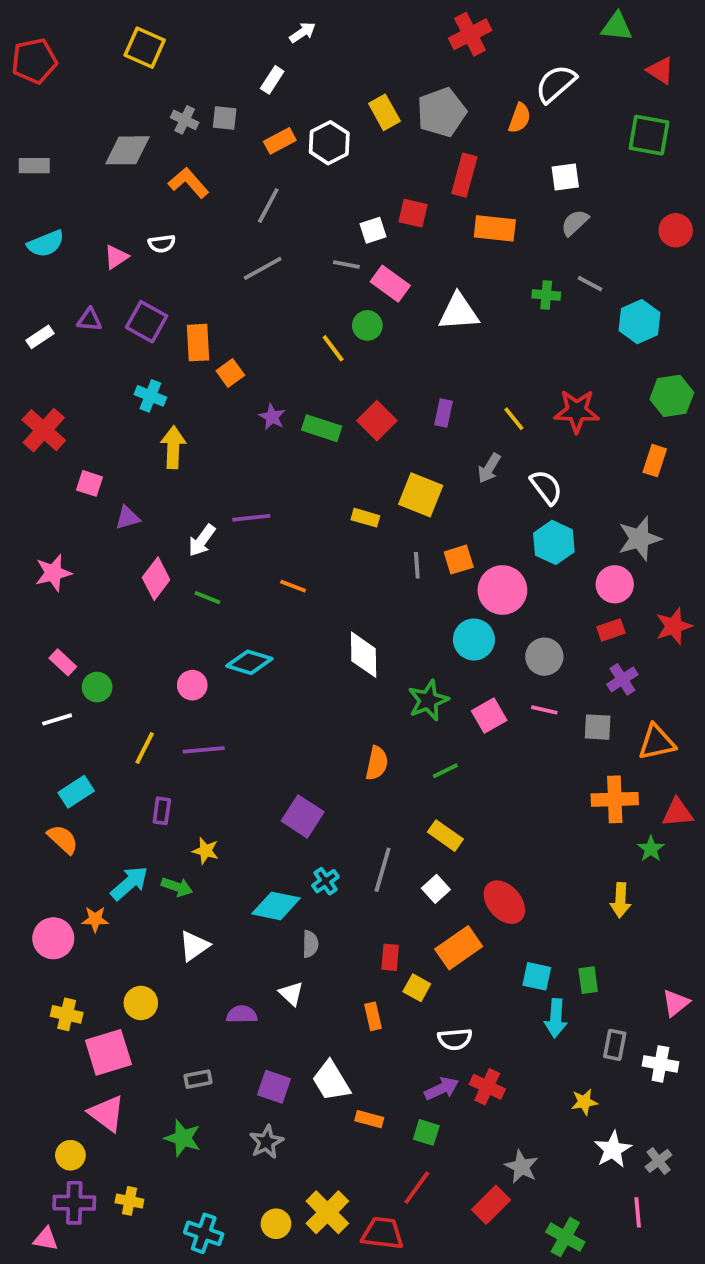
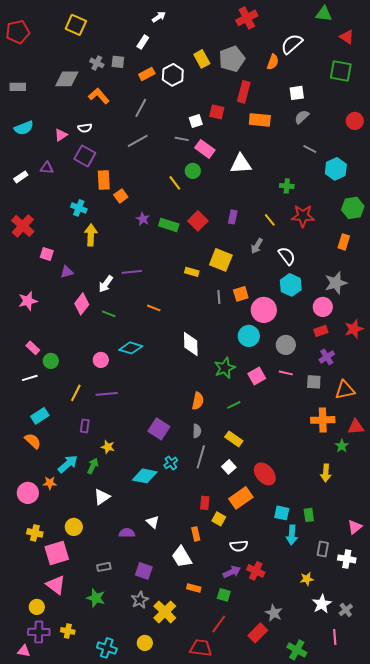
green cross: (546, 295) -> (287, 186), moved
purple square: (147, 322) -> (85, 156), moved
green arrow: (177, 887) -> (93, 466), turned -84
gray semicircle: (310, 944) -> (197, 431), moved
white trapezoid: (331, 1081) -> (182, 557), moved
yellow cross: (327, 1212) -> (165, 612), moved

